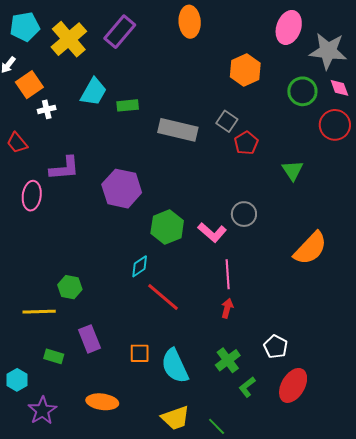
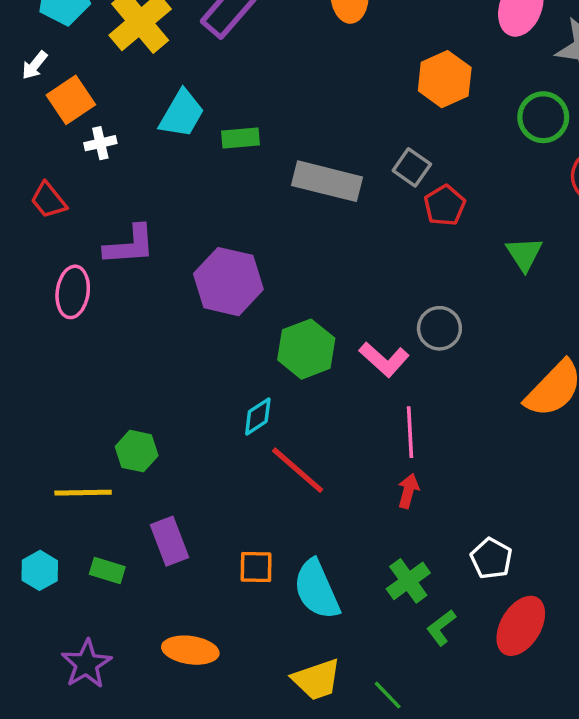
cyan hexagon: (17, 380) -> (40, 570), moved

